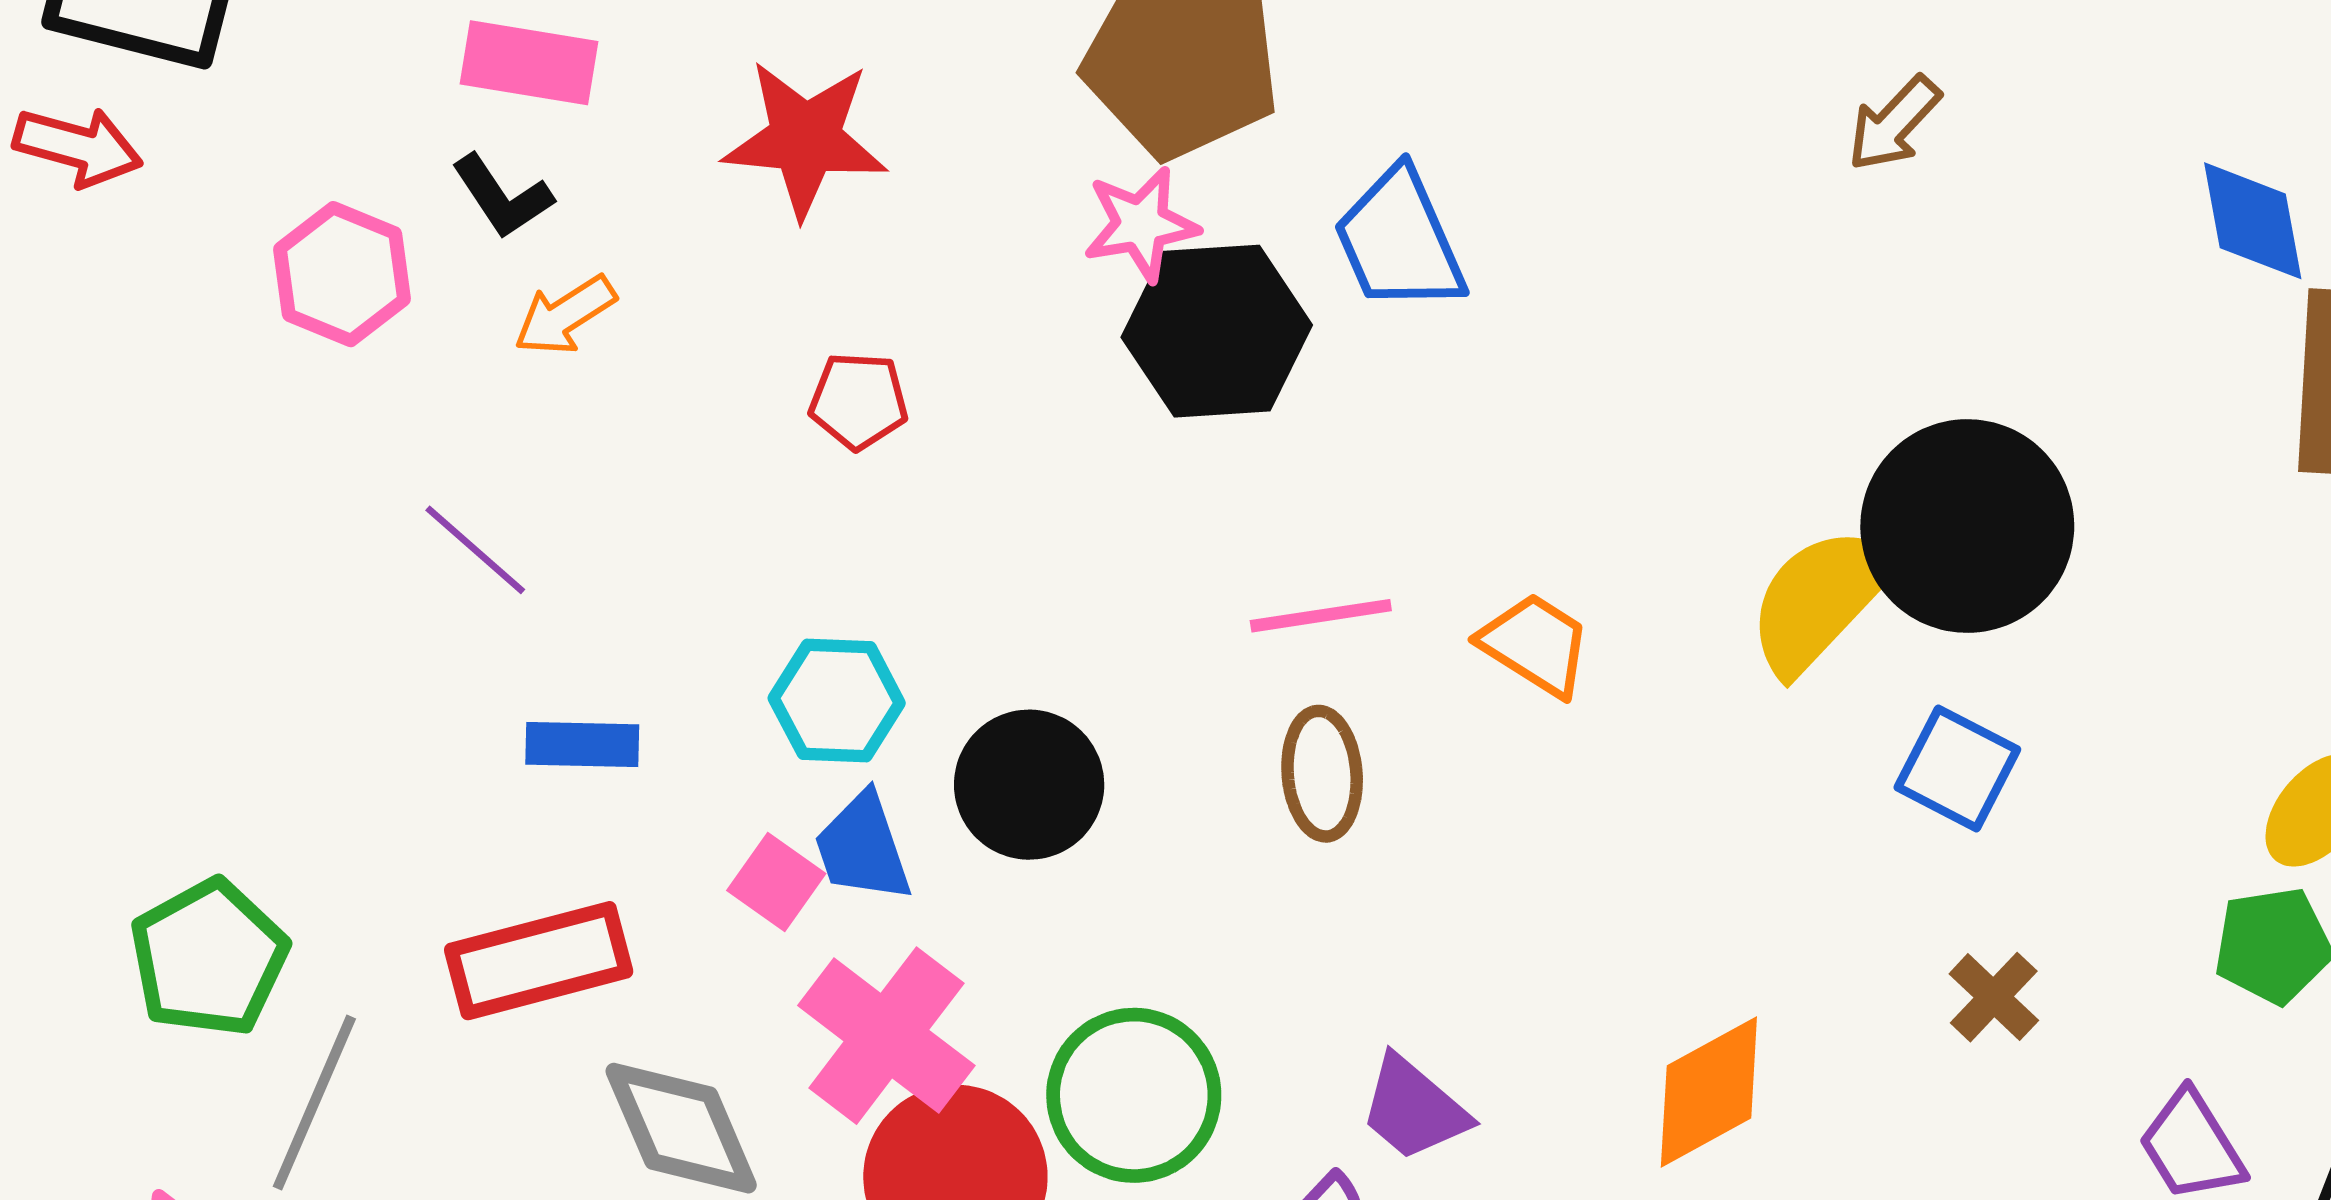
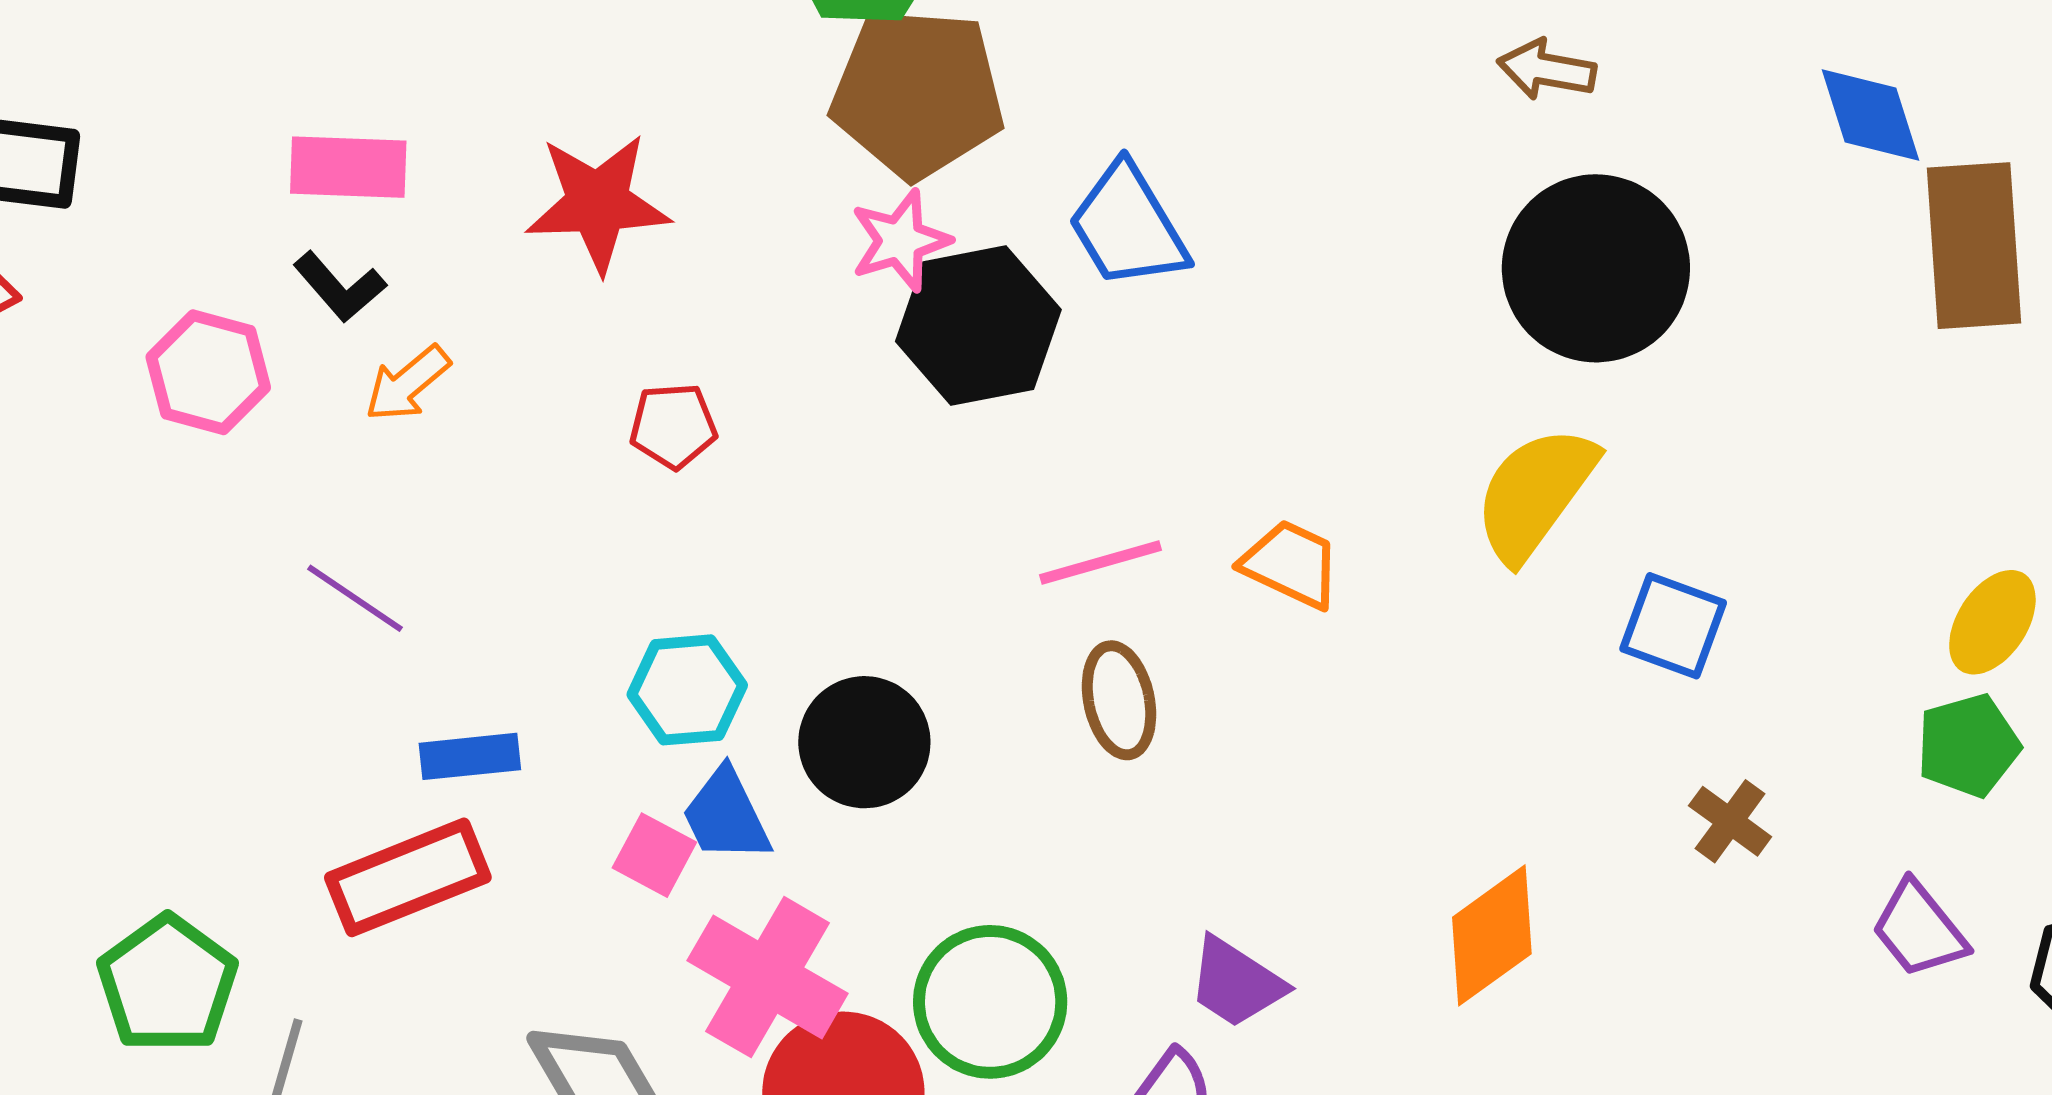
brown arrow: (1894, 123) -> (1547, 70), turned 64
black circle: (1967, 526) -> (1596, 268), moved
red rectangle: (539, 961) -> (408, 877), moved

